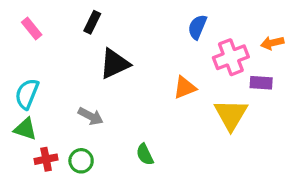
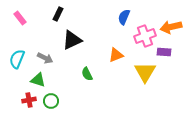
orange arrow: (272, 43) -> (171, 27), size x1.5
gray arrow: (91, 116) -> (45, 58), moved
green triangle: (25, 129) -> (38, 80), moved
green semicircle: (145, 154) -> (87, 74), moved

